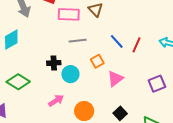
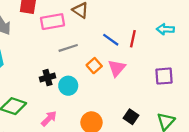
pink triangle: (115, 79) -> (117, 68), moved
purple square: (157, 84) -> (164, 76), turned 30
pink arrow: (56, 101) -> (49, 118), moved

